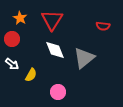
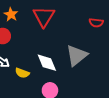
white diamond: (55, 50) -> (47, 63), moved
yellow semicircle: (31, 75) -> (22, 73), turned 80

